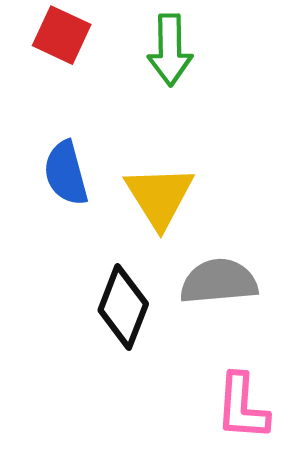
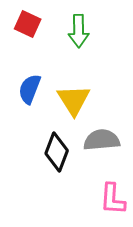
blue semicircle: (66, 173) -> (30, 89), turned 36

